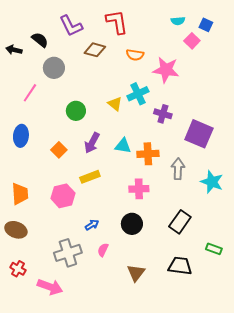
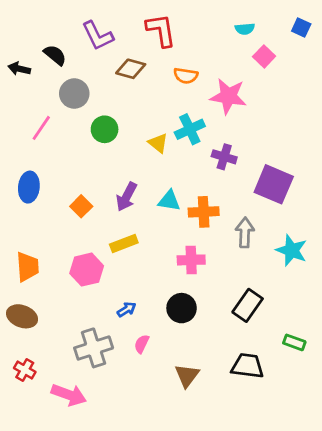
blue square: (206, 25) -> (301, 28), moved
green circle: (76, 111) -> (105, 129), moved

